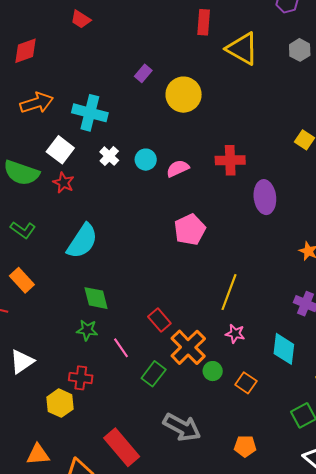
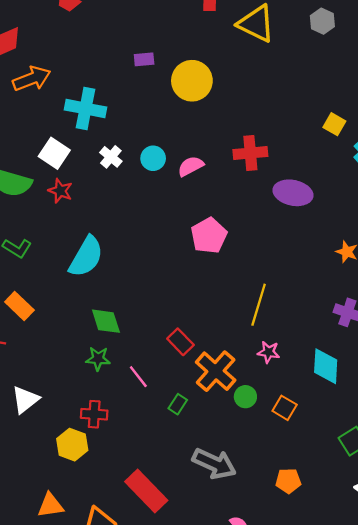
purple rectangle: (143, 73) -> (144, 59), turned 48
orange arrow: (37, 103) -> (32, 79), moved
purple ellipse: (265, 197) -> (293, 193), turned -68
green rectangle: (154, 374) -> (178, 404), size x0.7

